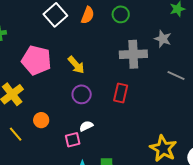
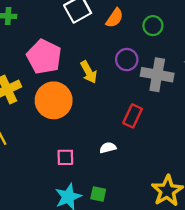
purple circle: (82, 94) -> (127, 60), moved
orange circle: (41, 120) -> (54, 100), moved, size x2.0
white semicircle: (86, 126) -> (108, 148), moved

